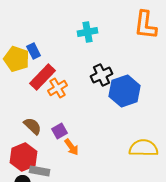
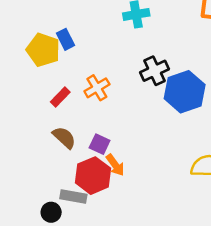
red rectangle: (43, 77) -> (60, 97), moved, size x0.6
purple square: (60, 131) -> (100, 144), turned -35
red hexagon: (24, 157) -> (93, 176), moved

